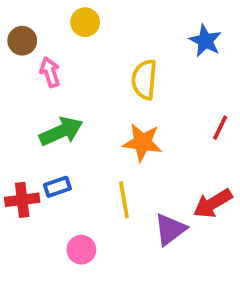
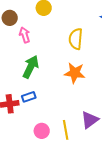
green arrow: (61, 131) -> (31, 67), turned -40
yellow line: (124, 200) -> (66, 130), moved

